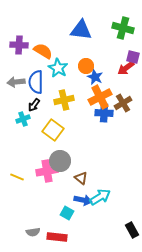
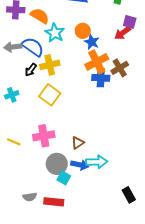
blue semicircle: (36, 82) -> (33, 47), turned 125
yellow cross: (64, 100) -> (50, 65), moved
cyan cross: (23, 119) -> (12, 95), moved
gray circle: (60, 161) -> (57, 164), moved
brown triangle: (81, 178) -> (78, 143), turned 48
cyan arrow: (100, 197) -> (97, 162), turned 30

